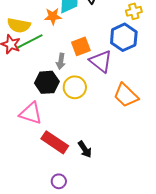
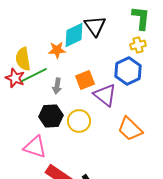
yellow semicircle: (19, 25) -> (23, 59), turned 70
gray arrow: (61, 61) -> (57, 86), moved

